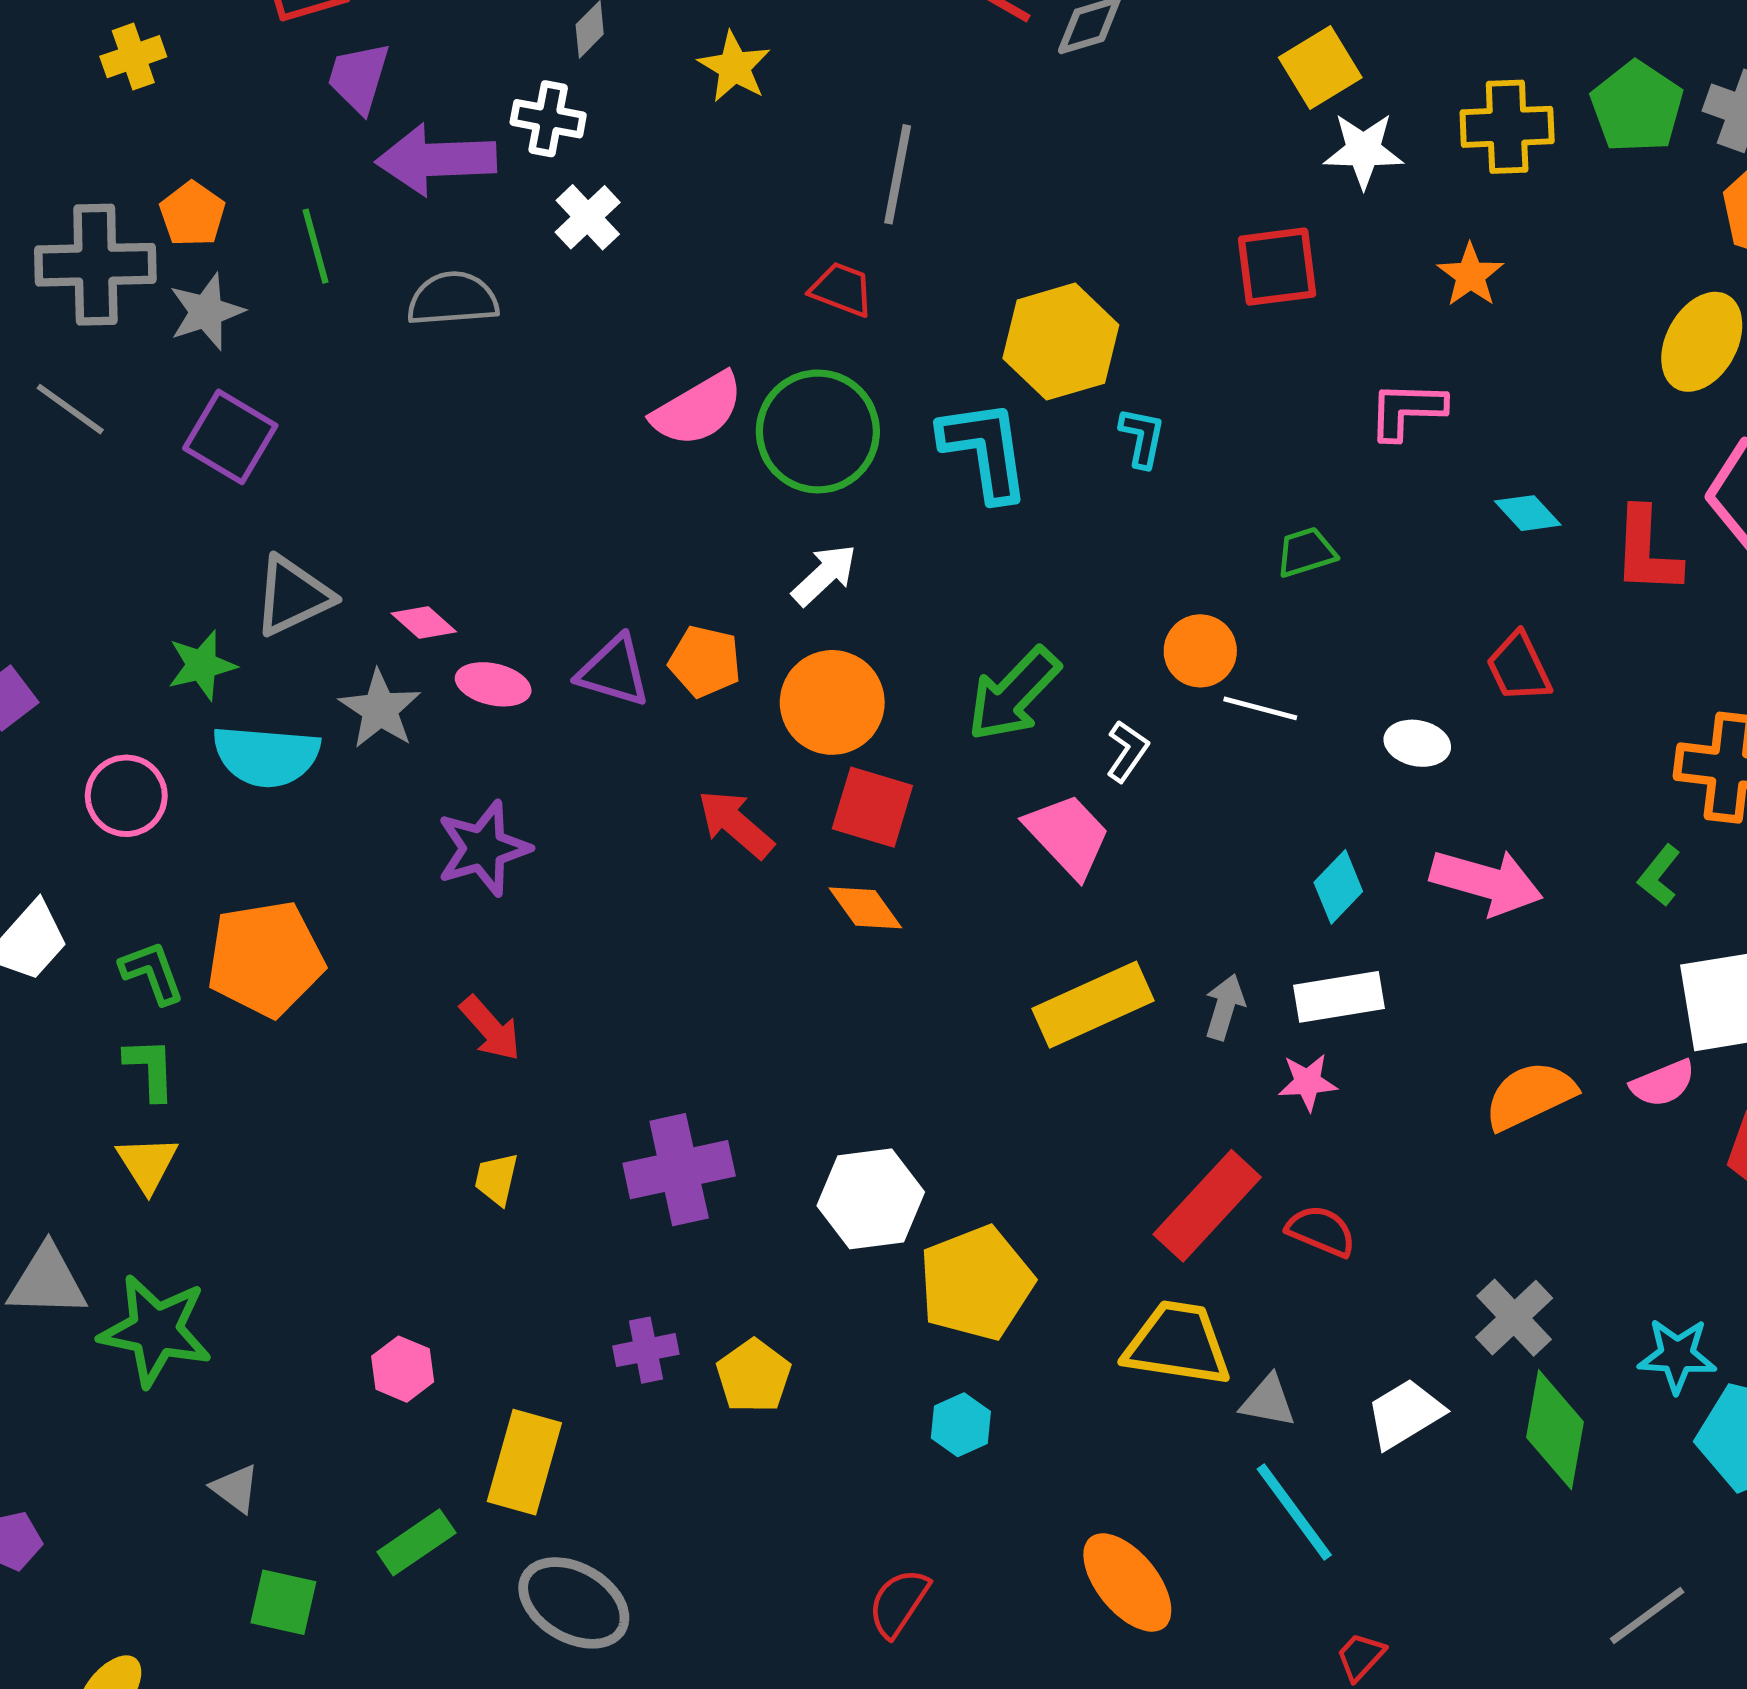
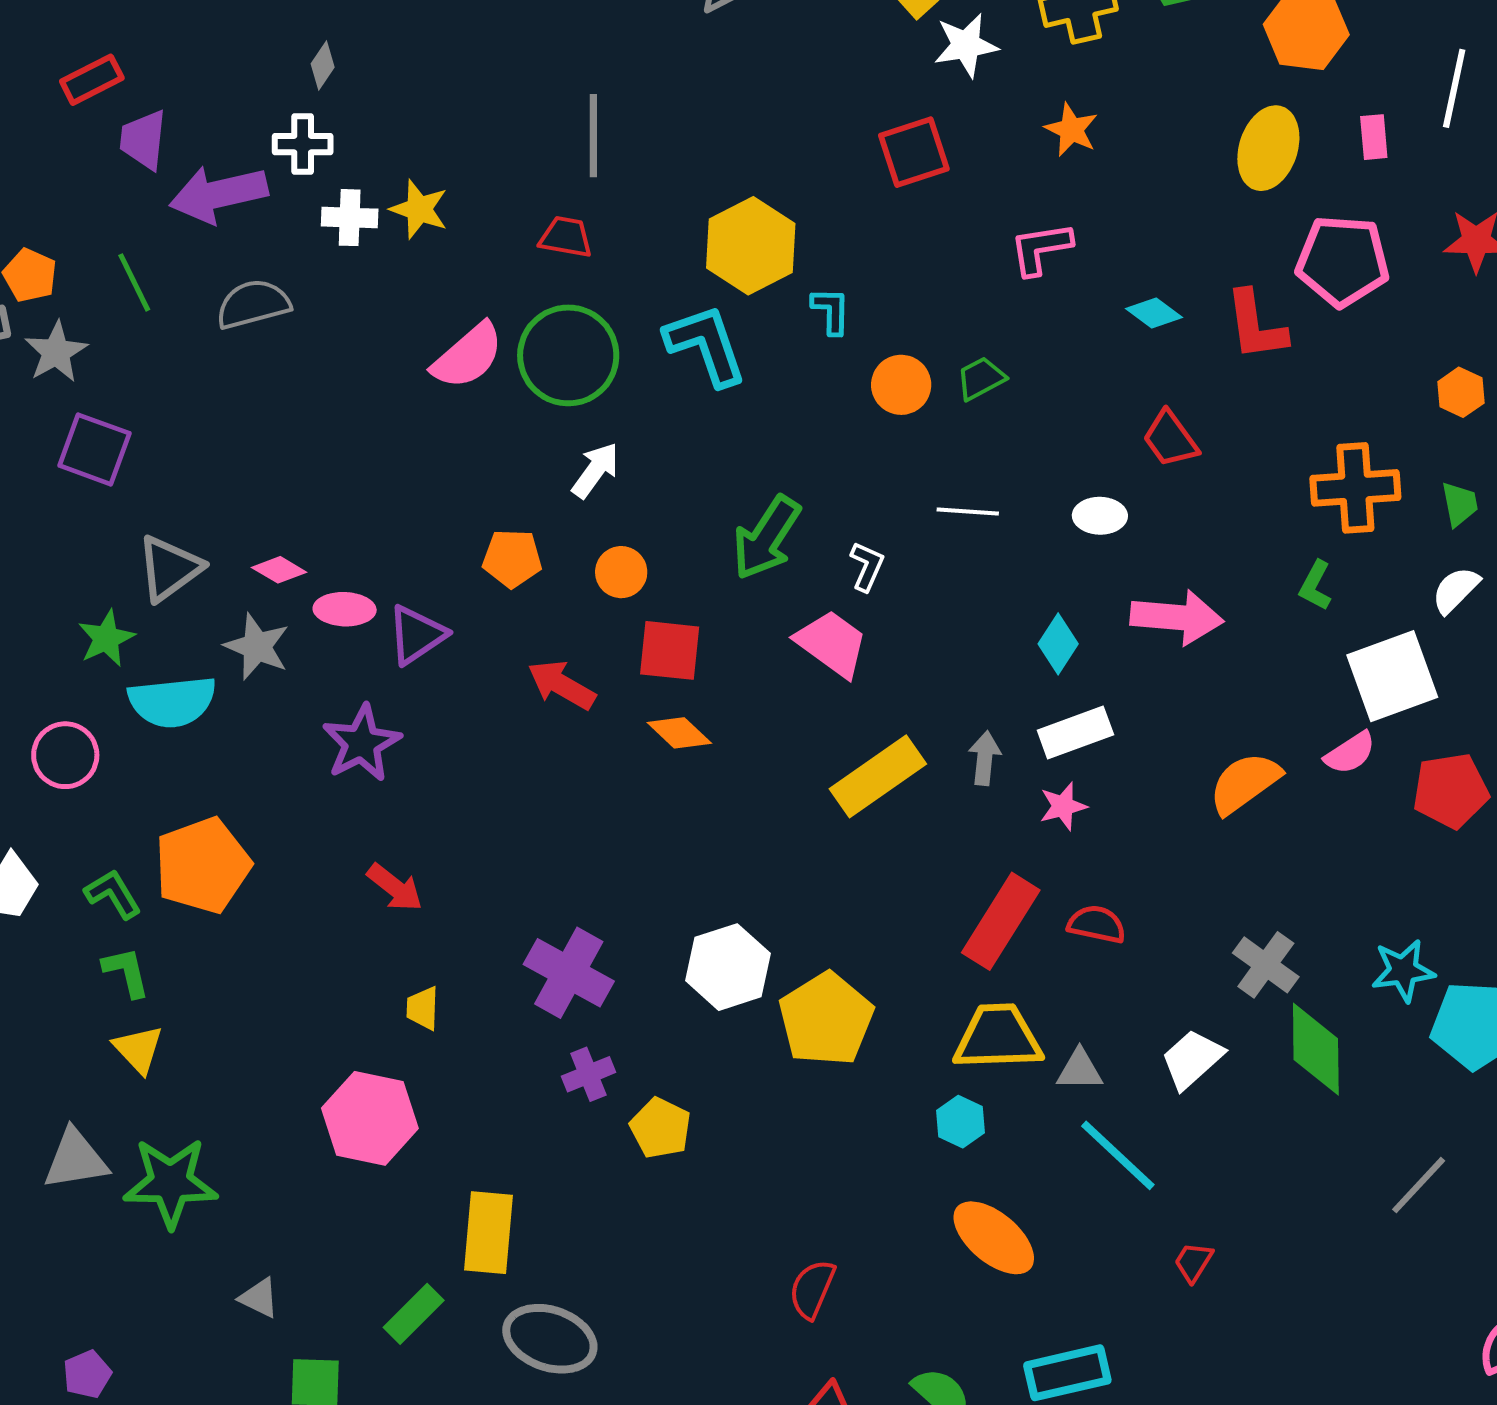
yellow star: (734, 67) -> (419, 209), moved
white cross: (588, 217) -> (350, 218), turned -34
orange circle: (1200, 651) -> (901, 385), moved
purple triangle: (614, 671) -> (417, 635), moved, turned -40
orange circle: (832, 702) -> (621, 572), size x0.6
purple cross: (679, 1170) -> (569, 973), turned -38
purple cross: (646, 1350) -> (588, 1074), moved
pink hexagon: (403, 1369) -> (370, 1118), moved, size x1.8
cyan hexagon: (961, 1425) -> (960, 1122), moved

